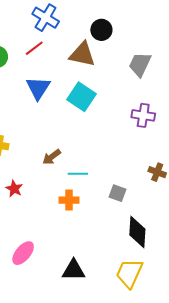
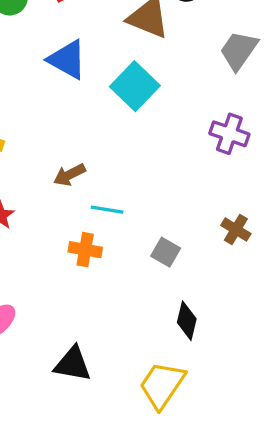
blue triangle: (38, 88) -> (67, 60), turned -44
black diamond: (137, 232) -> (187, 321), size x0.7

